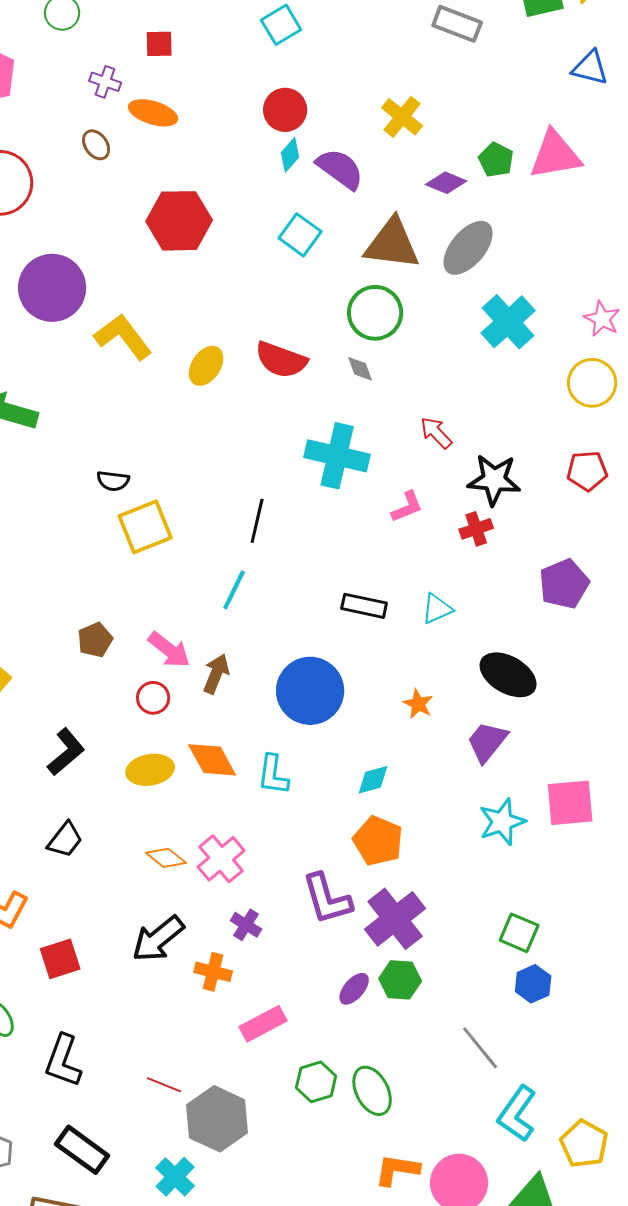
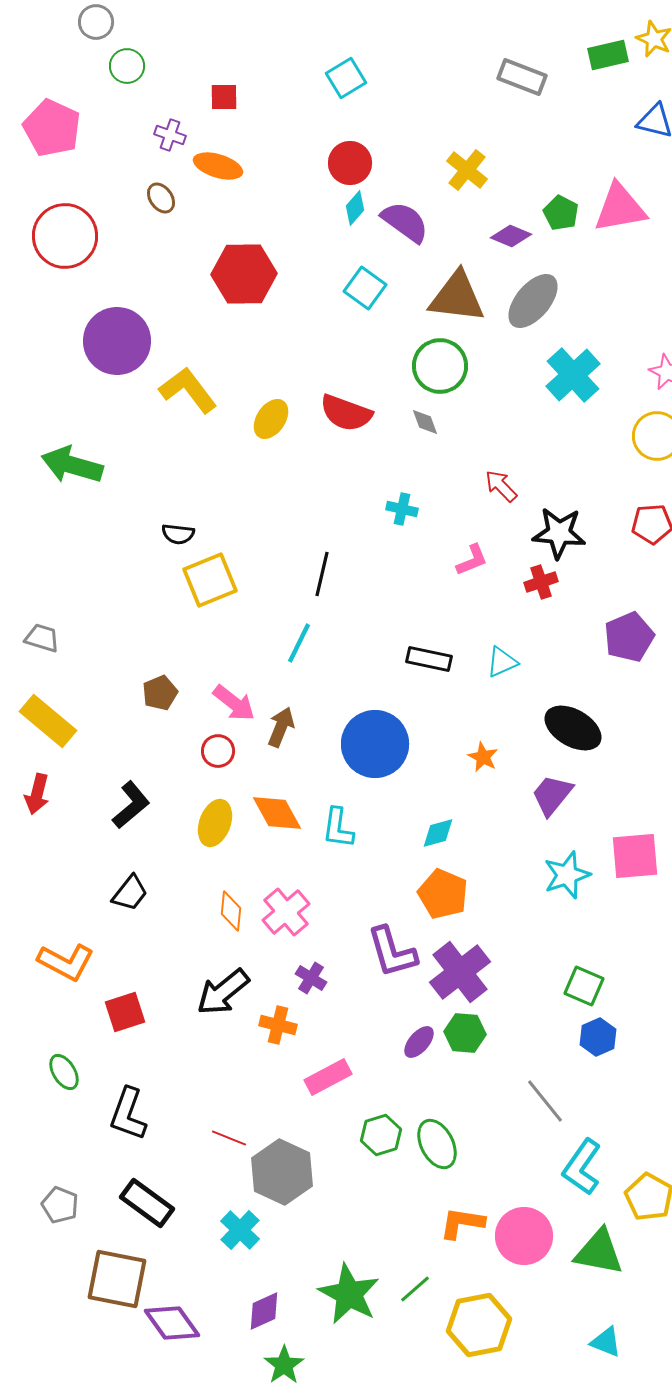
cyan cross: (337, 456) -> (402, 509), size x0.5
yellow ellipse: (150, 770) -> (215, 823), turned -60
orange diamond: (166, 858) -> (231, 911), turned 57

